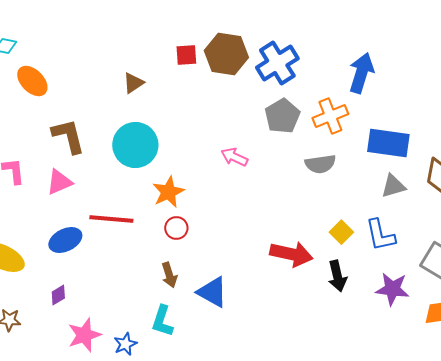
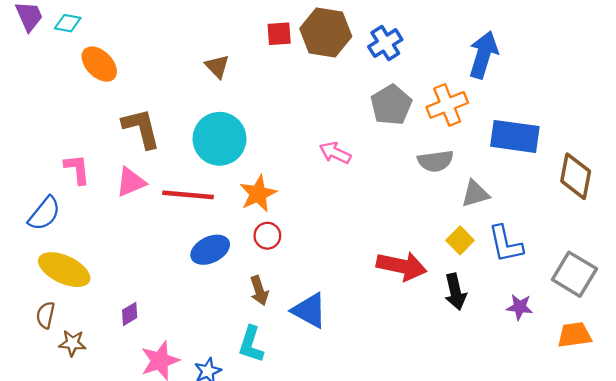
blue cross: (277, 63) -> (385, 43), size x0.7
brown triangle: (133, 83) -> (217, 66), turned -40
gray triangle: (393, 186) -> (475, 194), moved
red line: (111, 219) -> (188, 195), moved
blue ellipse: (65, 240) -> (210, 250), moved
purple star: (392, 289) -> (520, 307), size x0.7

